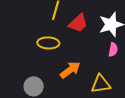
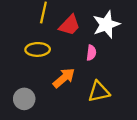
pink semicircle: (113, 50) -> (91, 53), moved

